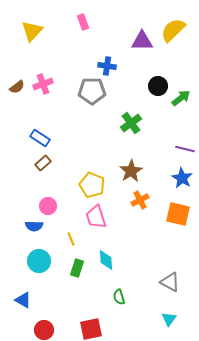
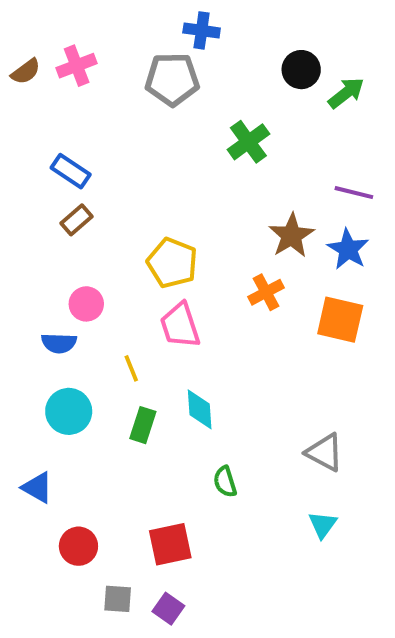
brown star: (131, 171) -> (291, 236), moved

